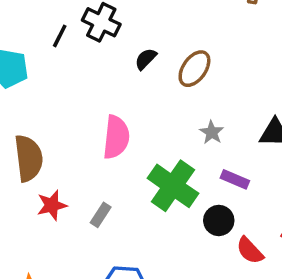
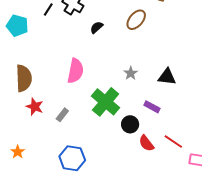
brown ellipse: (194, 69) -> (136, 20), moved
purple rectangle: (235, 179) -> (152, 107), moved
red star: (52, 205) -> (35, 107), turned 30

